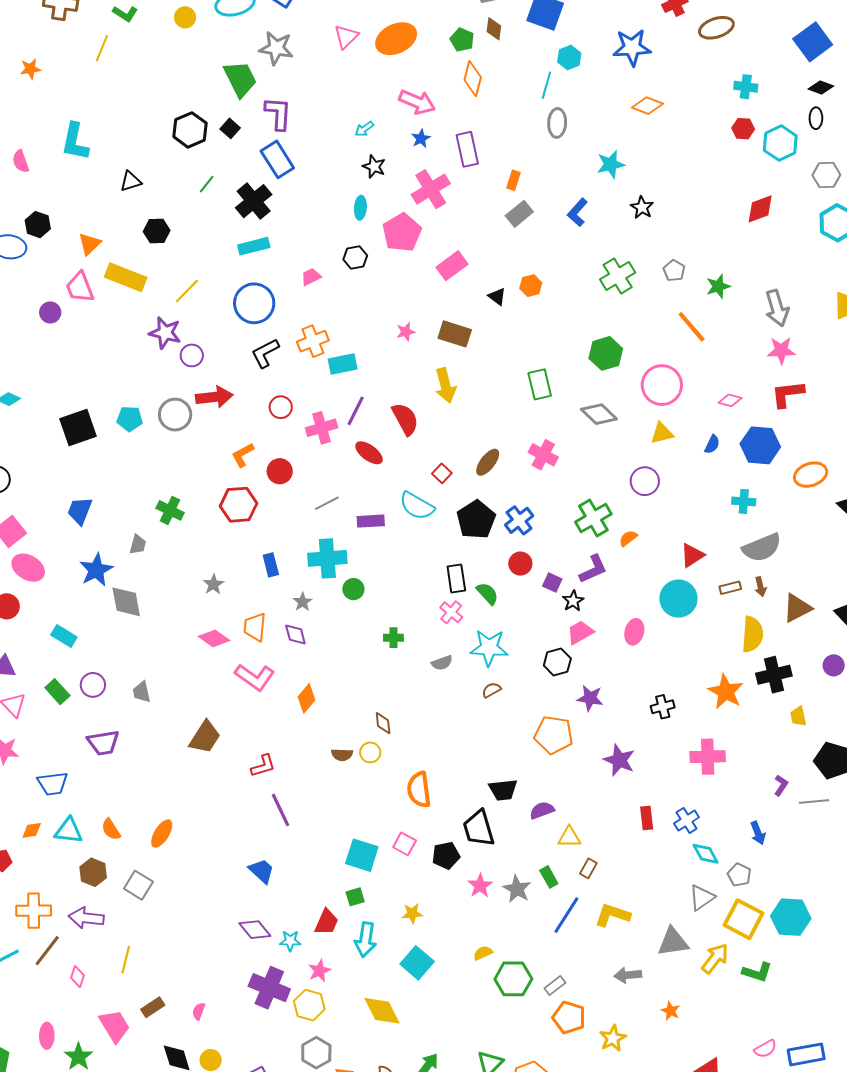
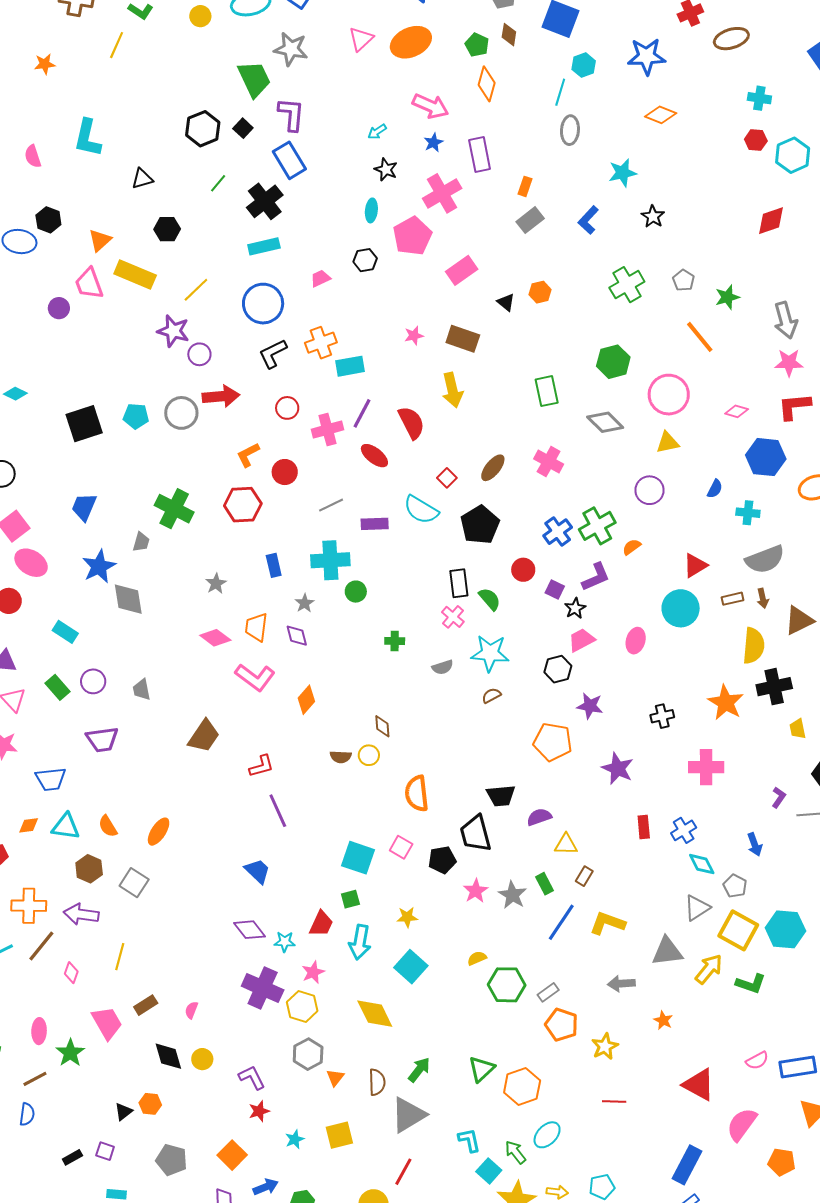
blue semicircle: (712, 444) -> (715, 489), moved
green cross: (170, 510) -> (174, 509), size x1.4
blue cross: (519, 520) -> (558, 532), moved

